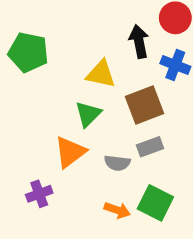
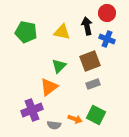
yellow triangle: (101, 74) -> (62, 32), moved
gray semicircle: (117, 163) -> (54, 125), moved
purple cross: (39, 194) -> (32, 110), size x1.5

